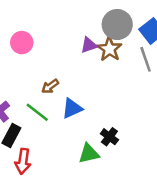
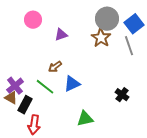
pink circle: (22, 43) -> (33, 20), moved
purple triangle: (89, 45) -> (61, 35), moved
black cross: (109, 137) -> (122, 95), moved

